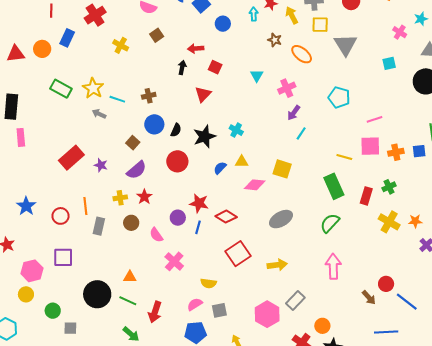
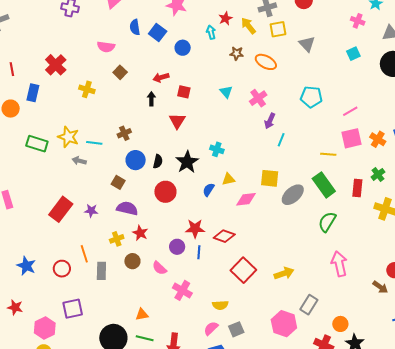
gray triangle: (345, 45) -> (307, 44), size x0.7
orange cross: (396, 152) -> (378, 139), turned -35
purple semicircle: (137, 170) -> (127, 208), turned -115
gray ellipse: (281, 219) -> (293, 195), moved

